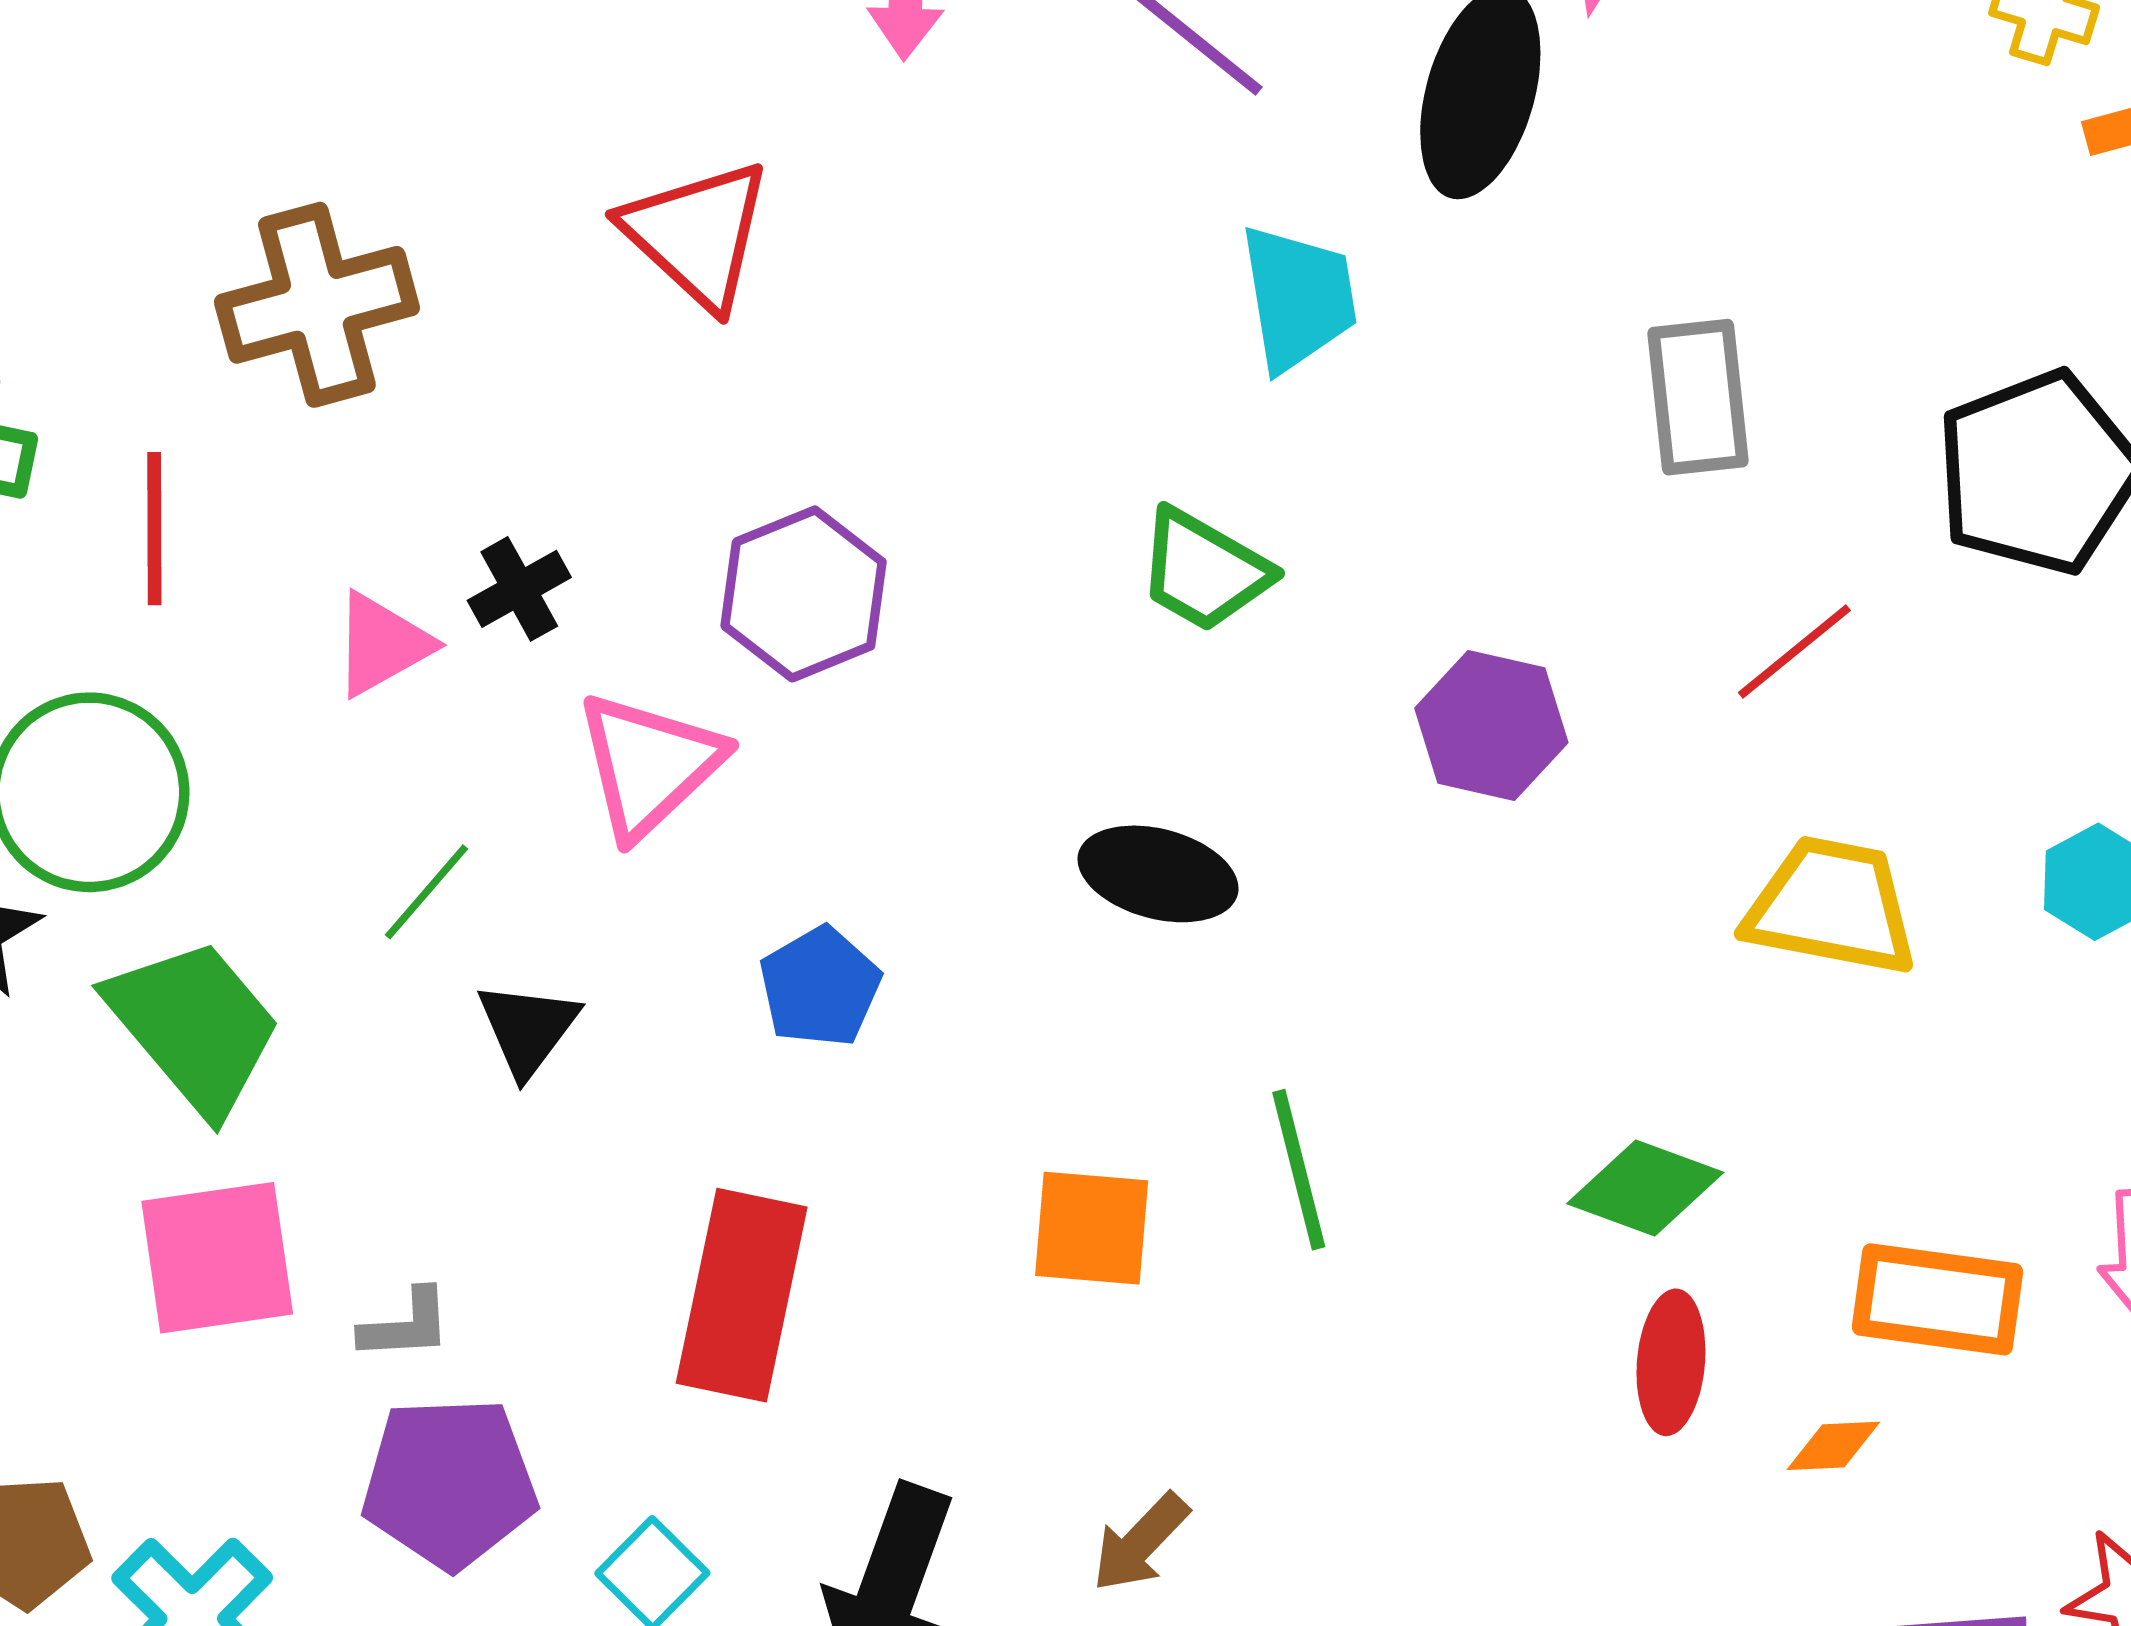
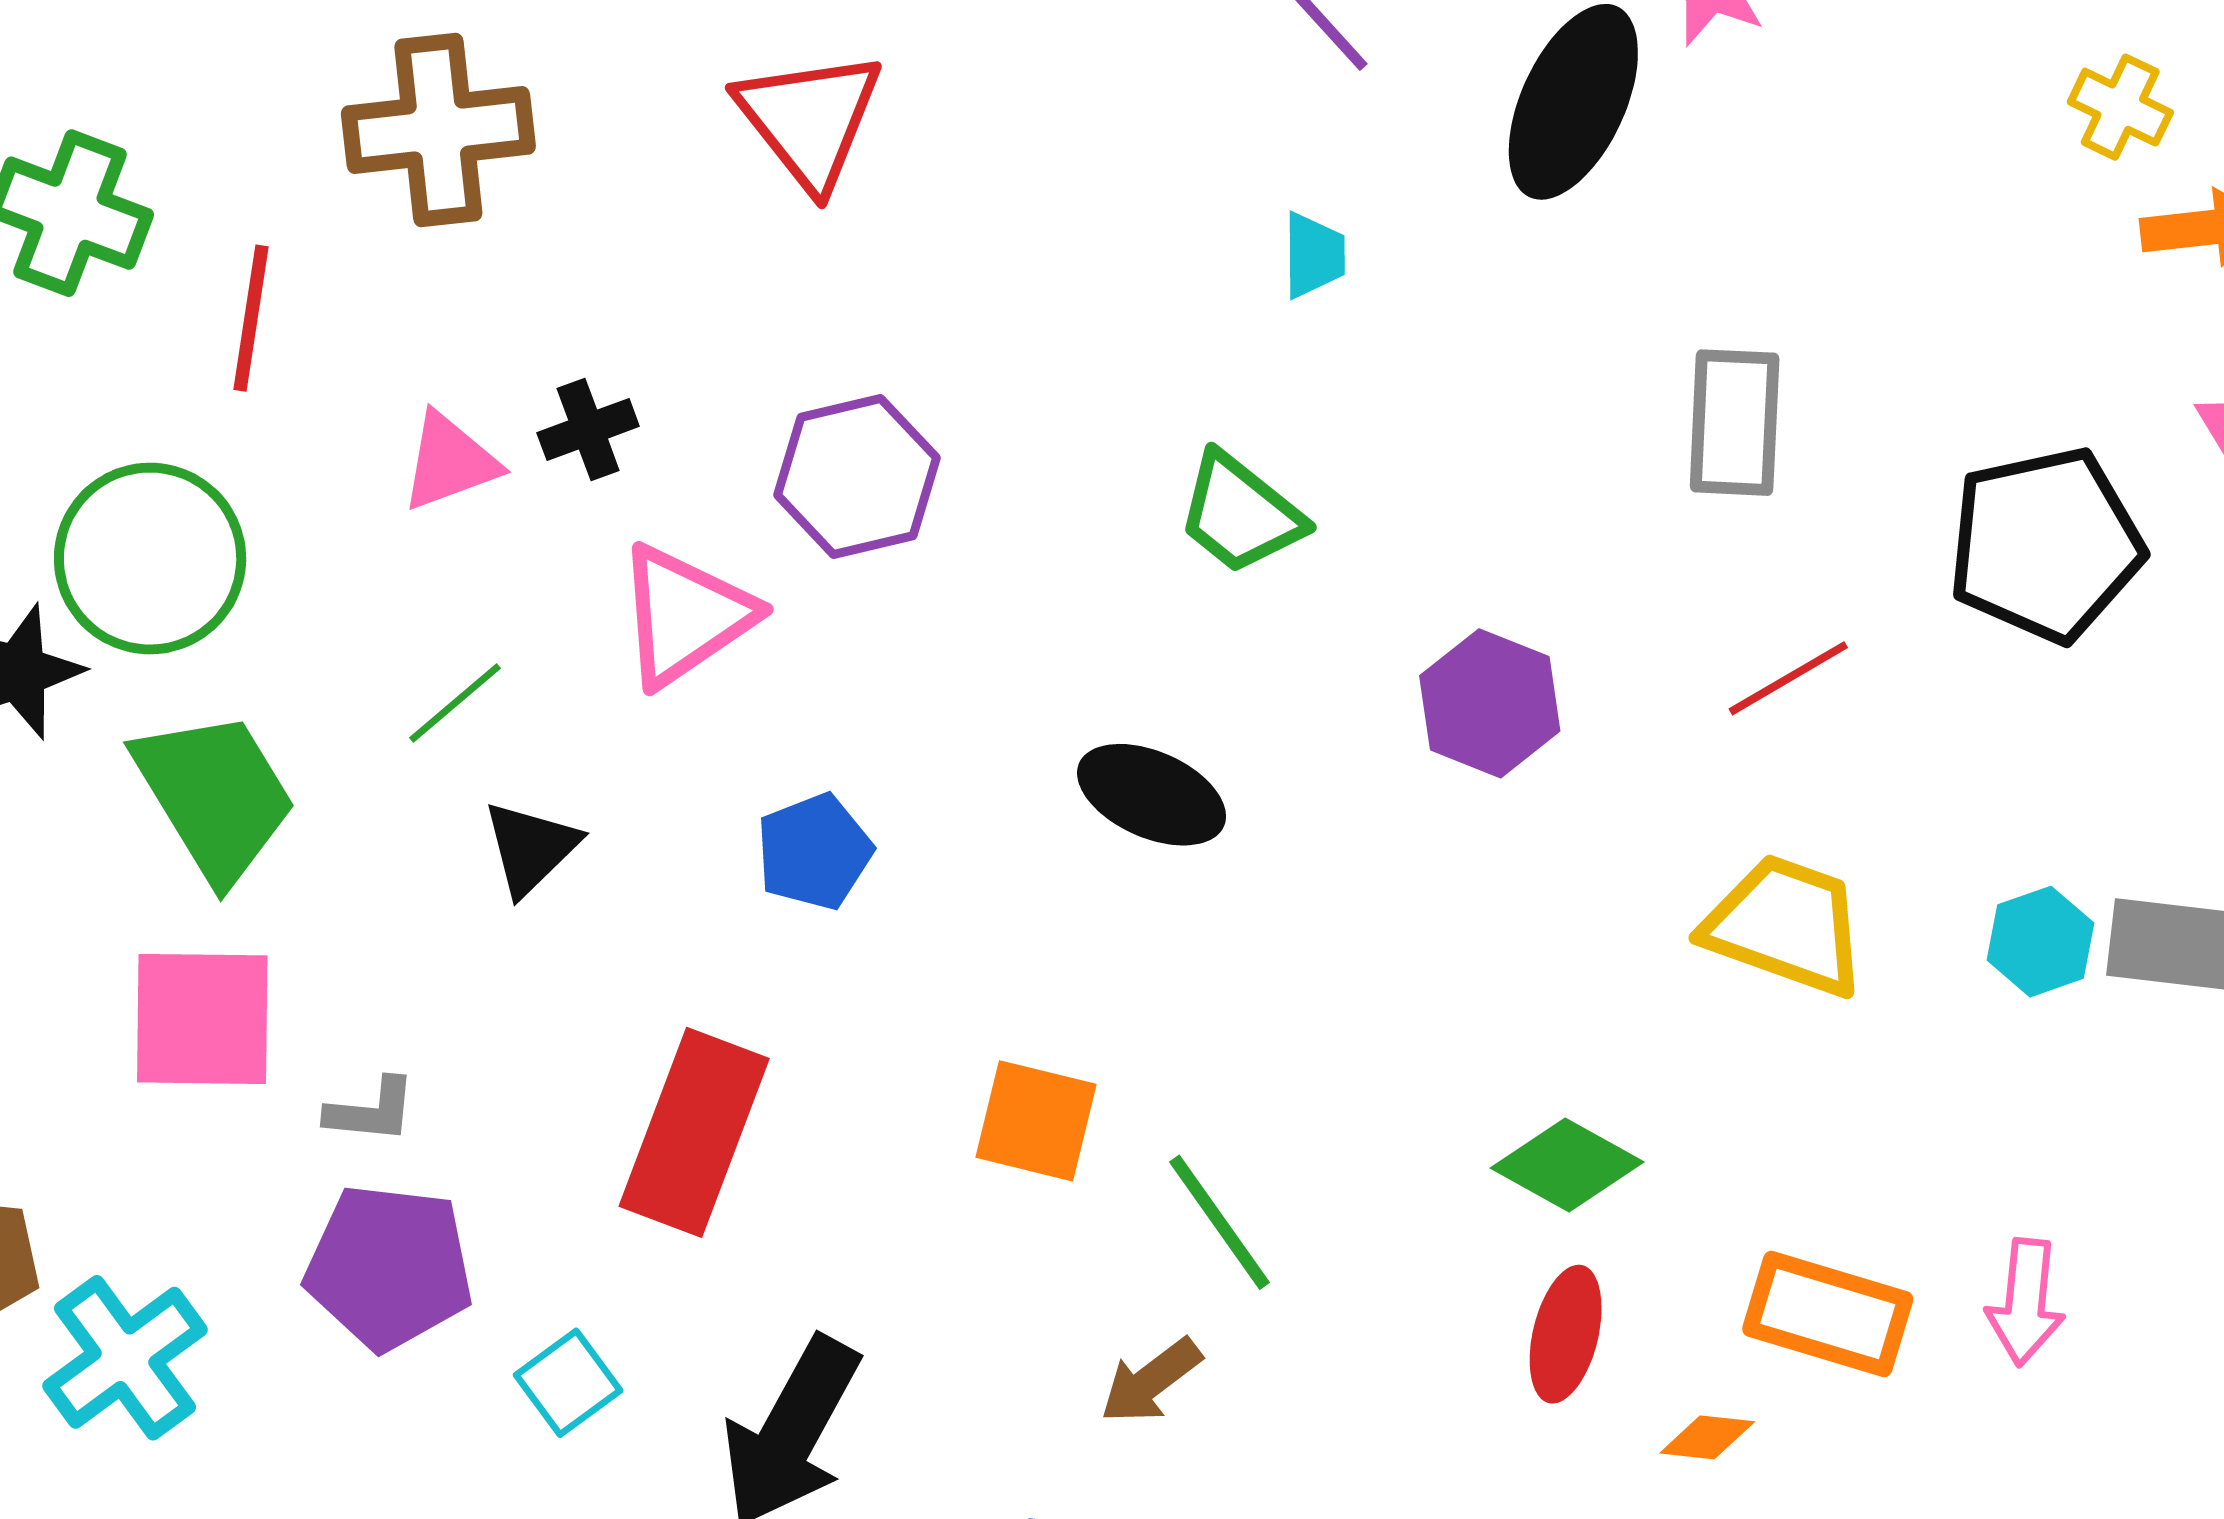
cyan trapezoid: (1298, 298) -> (1314, 255), moved, size x0.6
green line: (1299, 1170) -> (1220, 1222), moved, turned -30
brown arrow: (1140, 1542) -> (1151, 1381), moved

